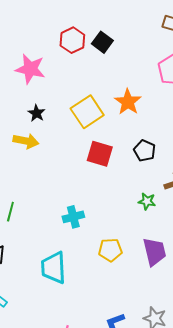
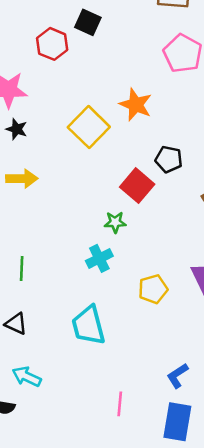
black square: (102, 42) -> (88, 22), moved
black star: (37, 113) -> (17, 129), moved
red square: (100, 154) -> (137, 186), moved, turned 36
green star: (147, 201) -> (115, 222), moved

